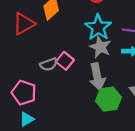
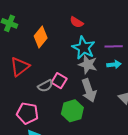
red triangle: (24, 24) -> (20, 67), moved
green hexagon: (108, 99) -> (72, 111), moved

